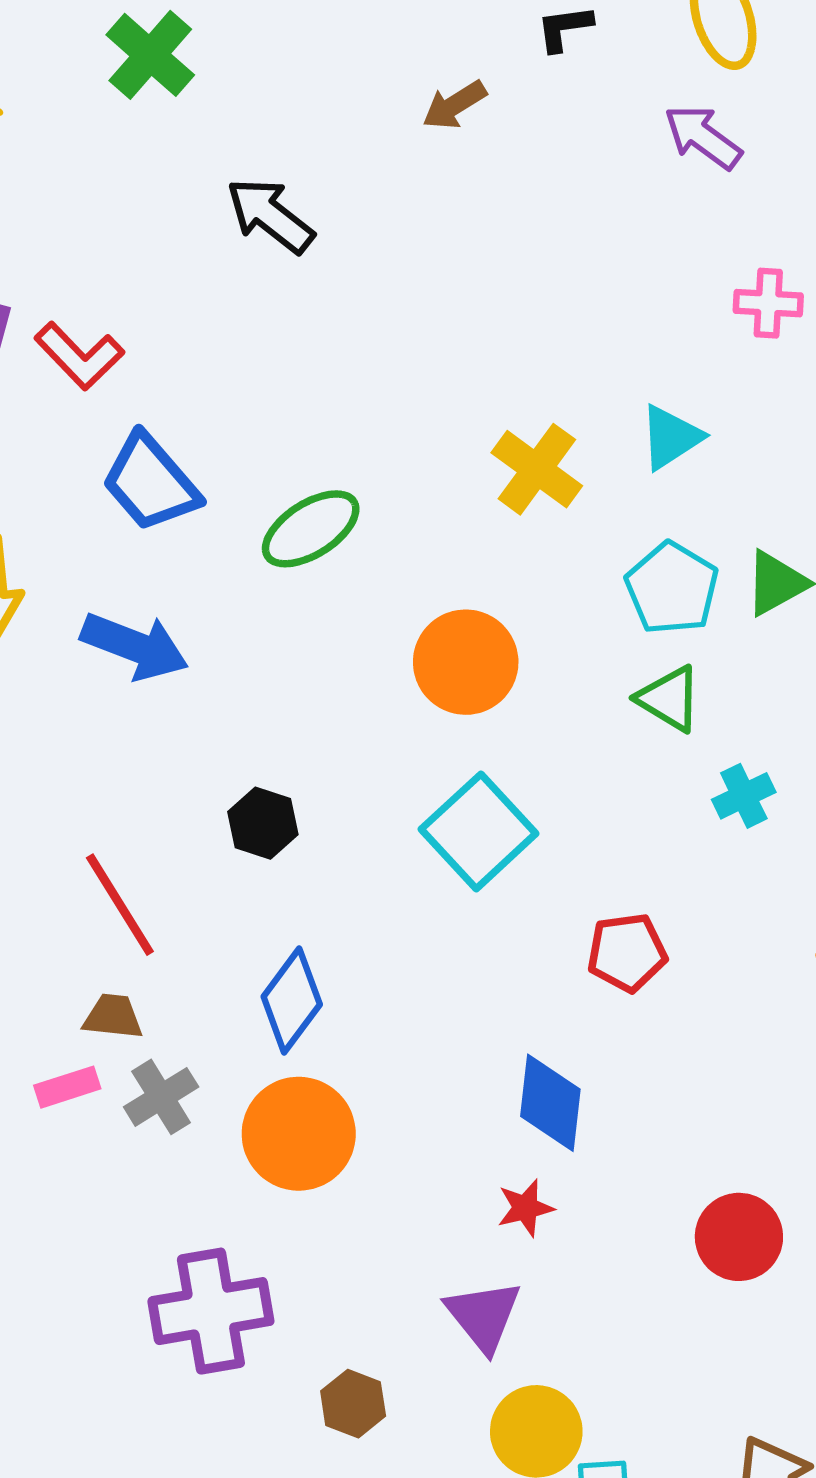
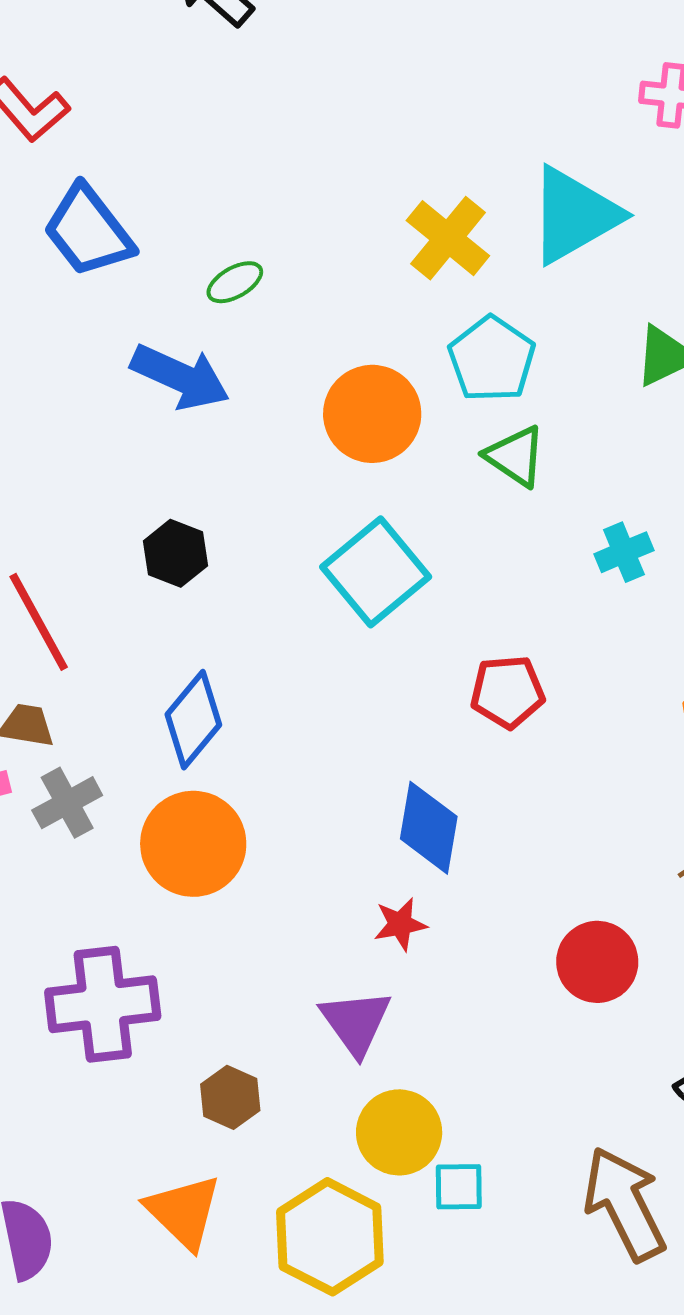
cyan triangle: (671, 437) -> (574, 215), size x1.6
green ellipse: (311, 529) -> (235, 282), size x0.6
cyan pentagon: (672, 588) -> (492, 359), moved
blue arrow: (135, 646) -> (180, 377), moved
green triangle: (669, 699) -> (515, 456), moved

